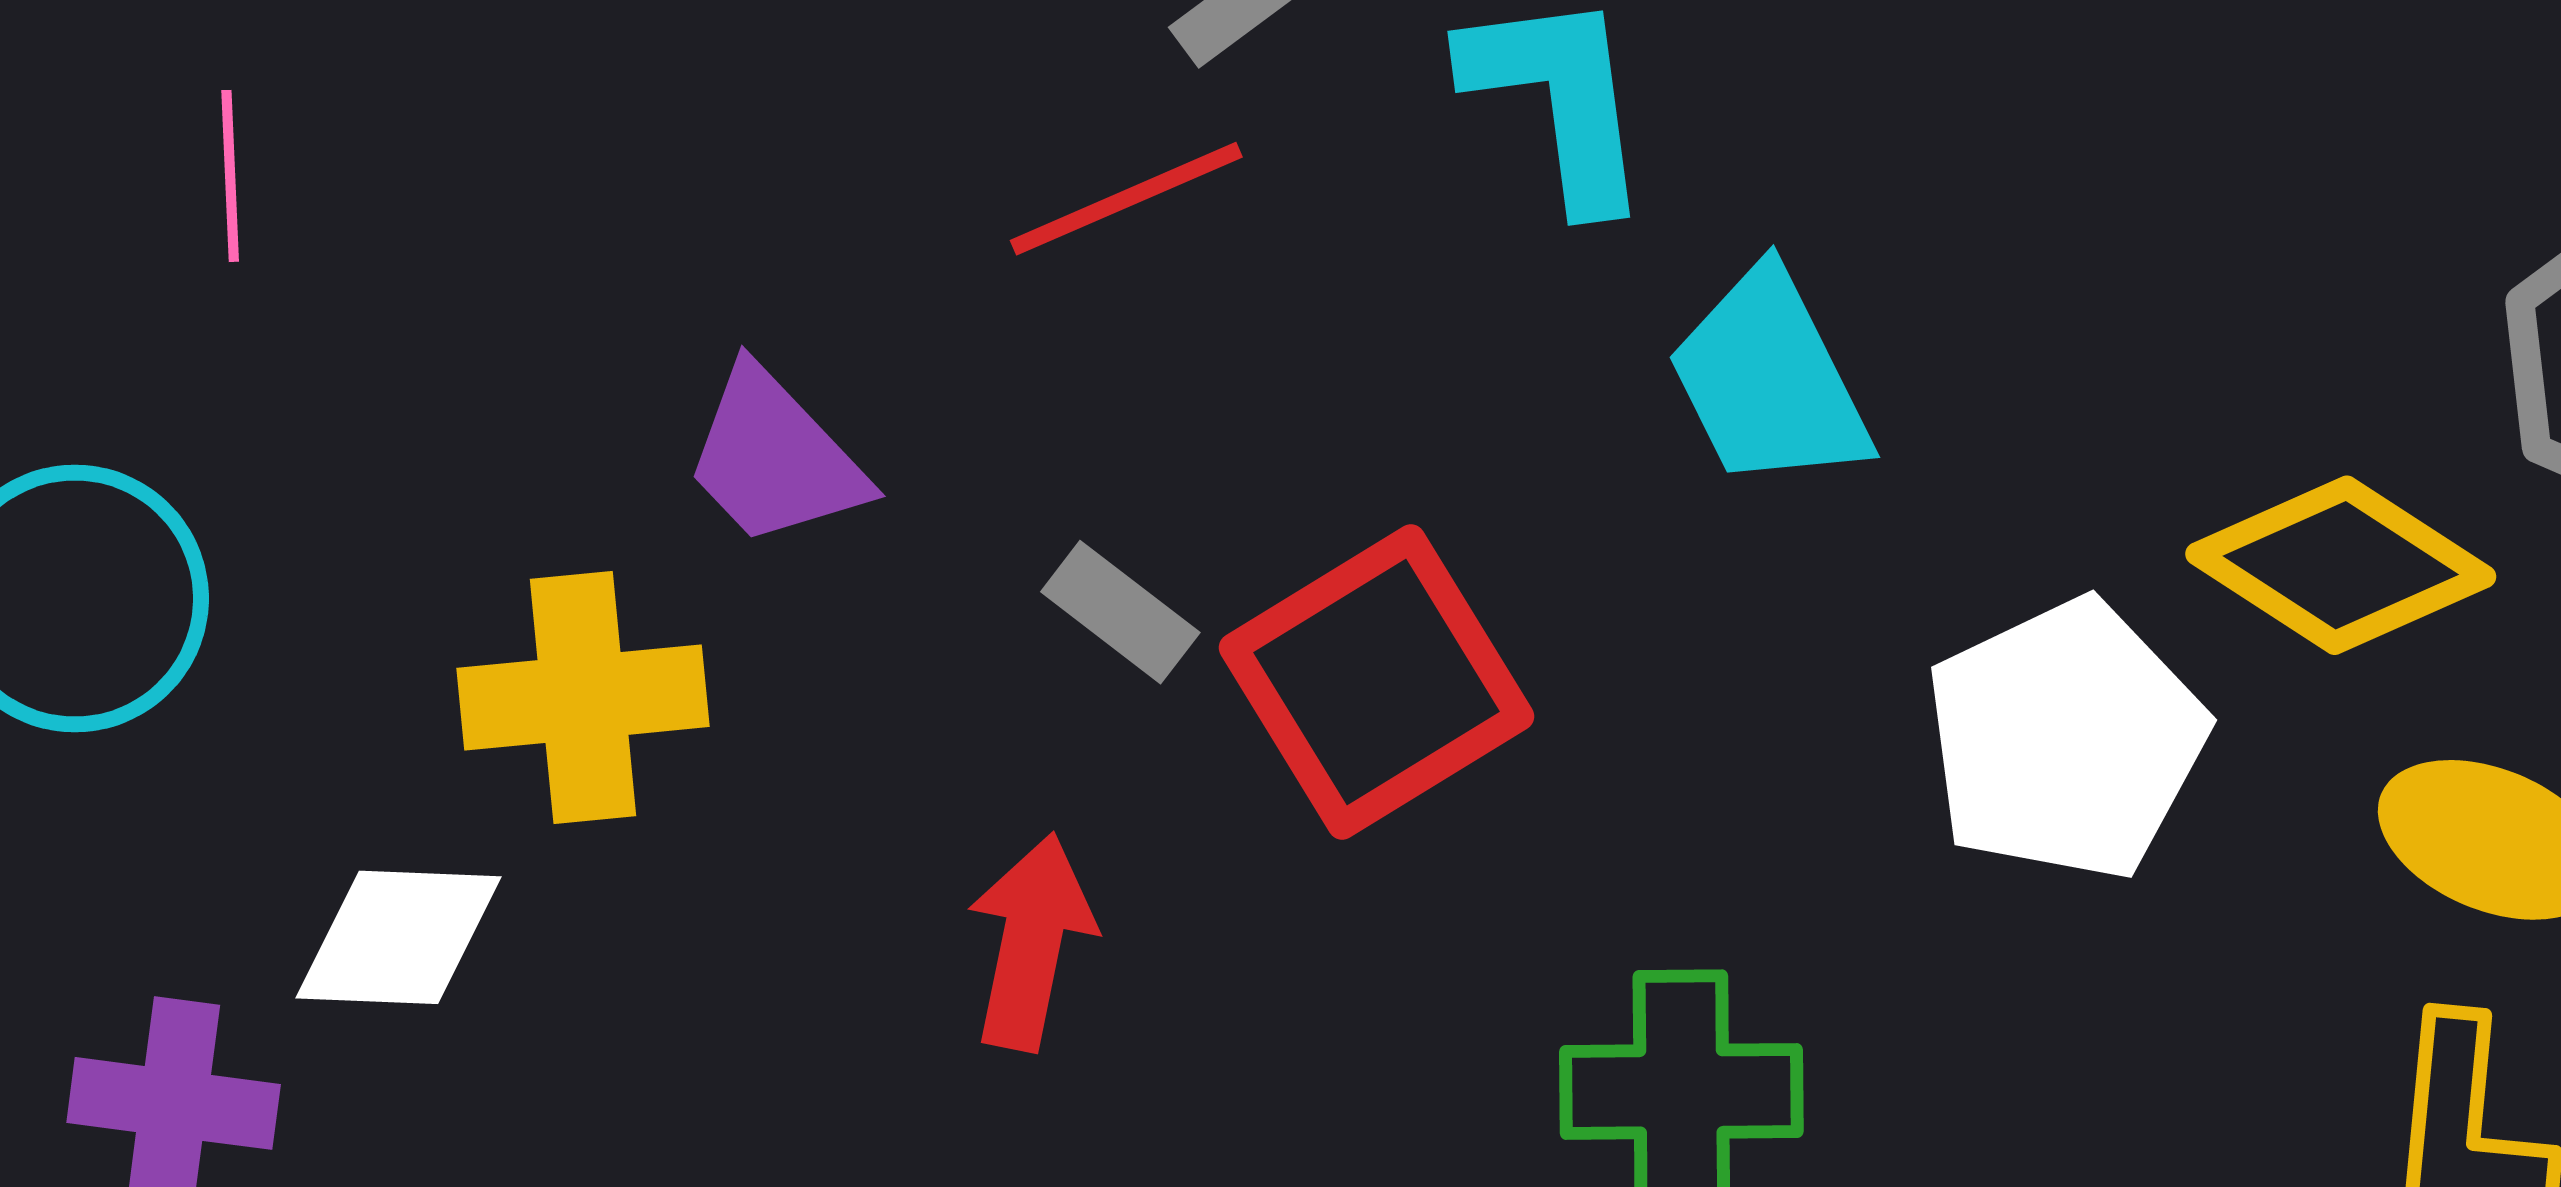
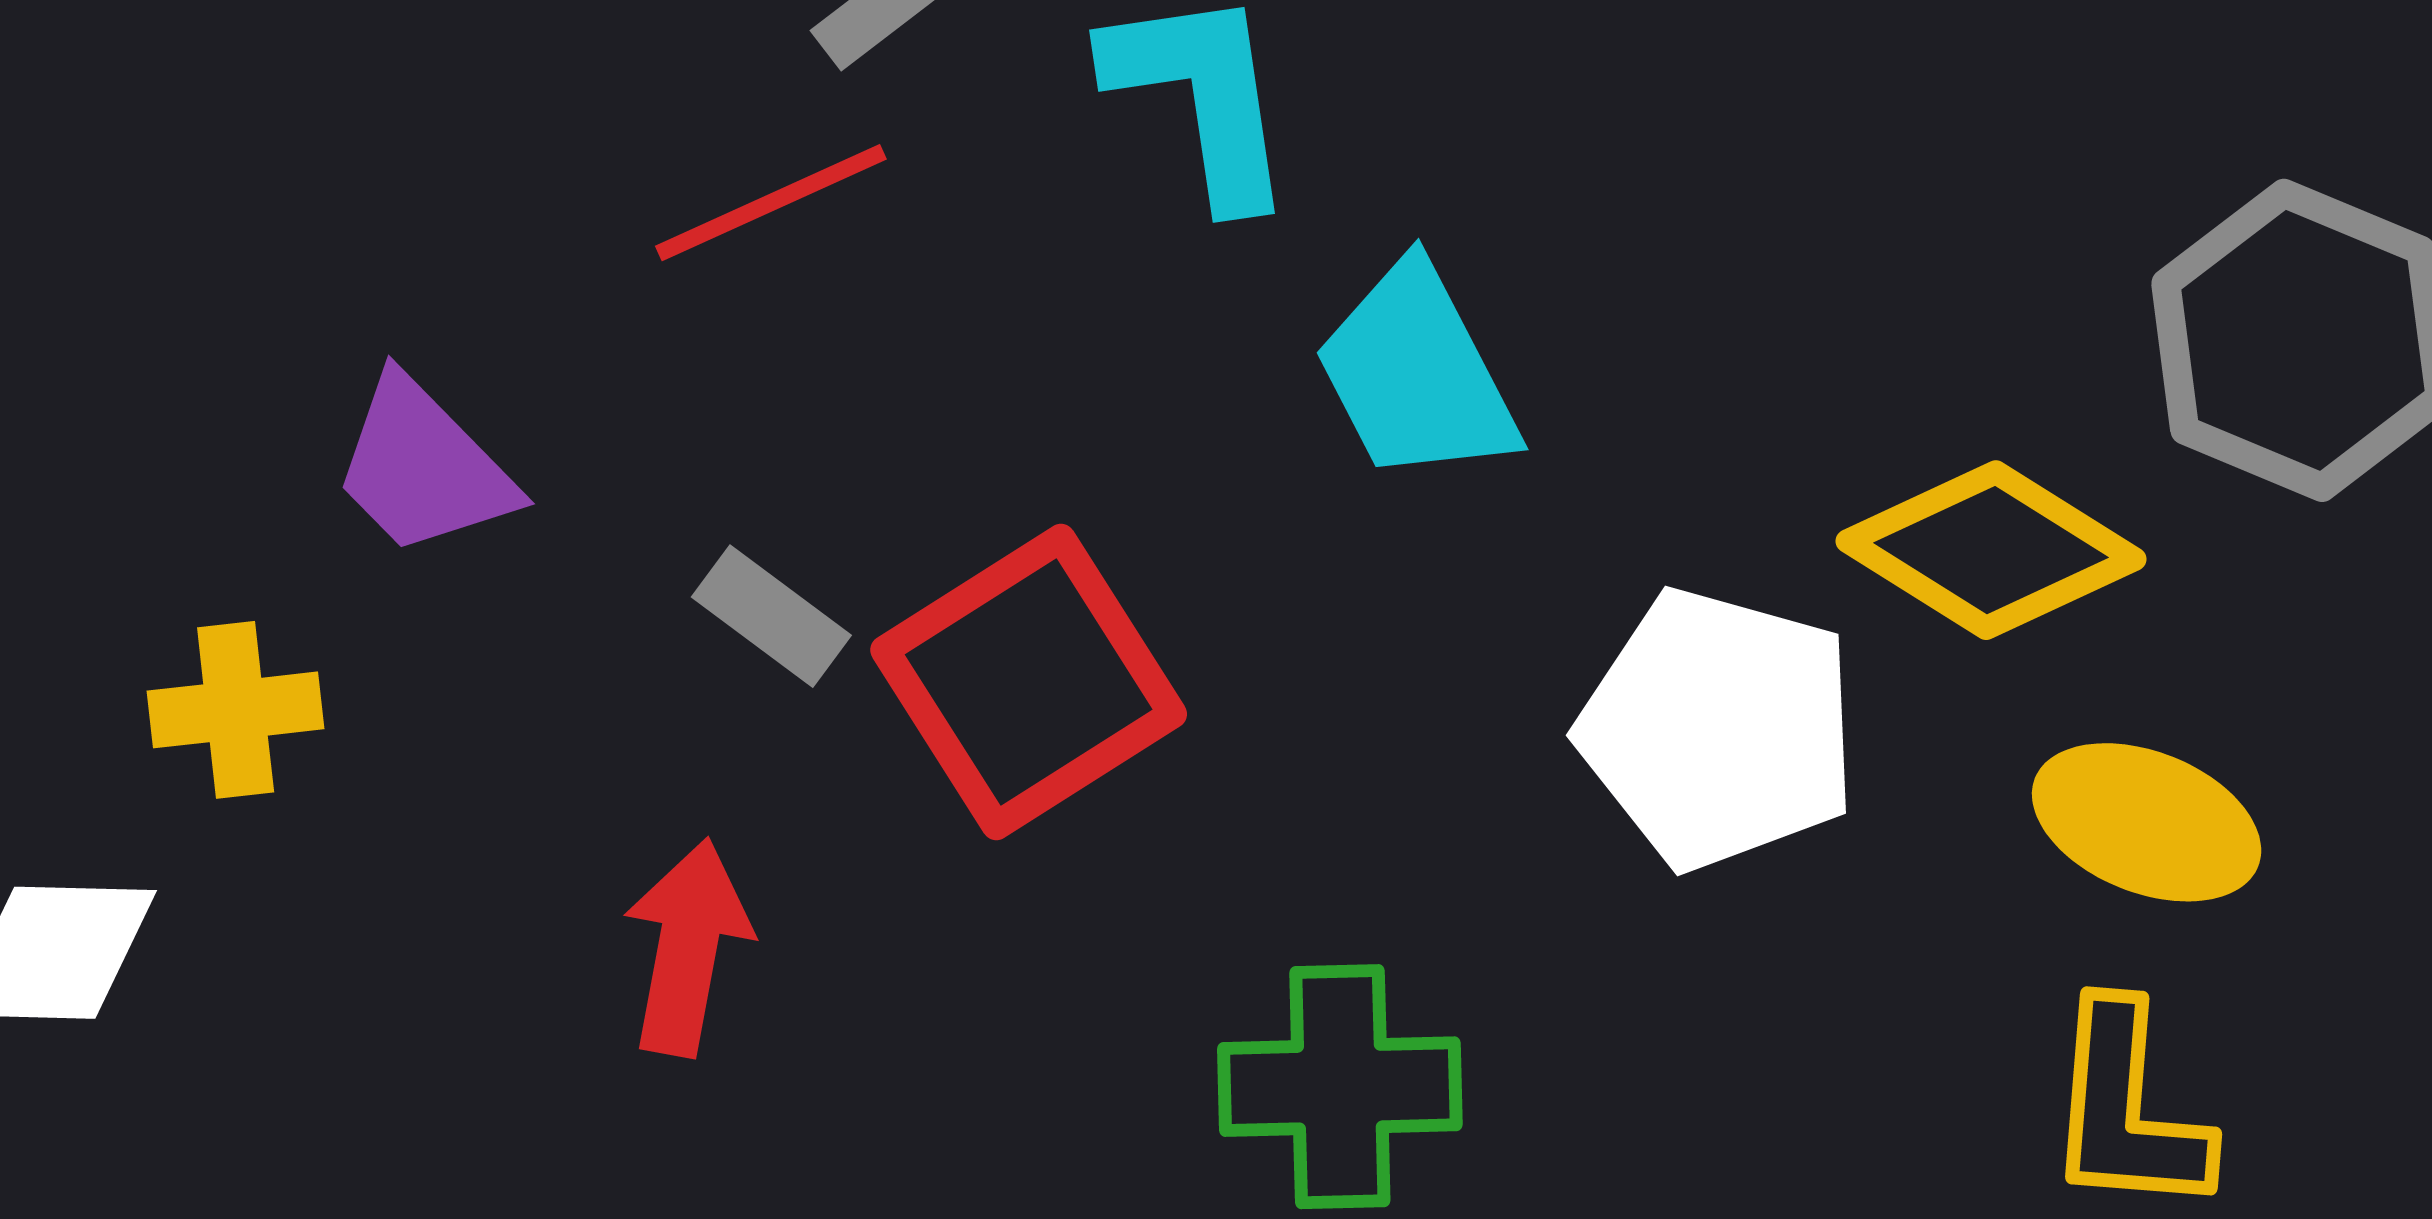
yellow cross: (583, 697) -> (236, 710), size x0.7
white pentagon: (2066, 740) -> (1719, 729), turned -30

